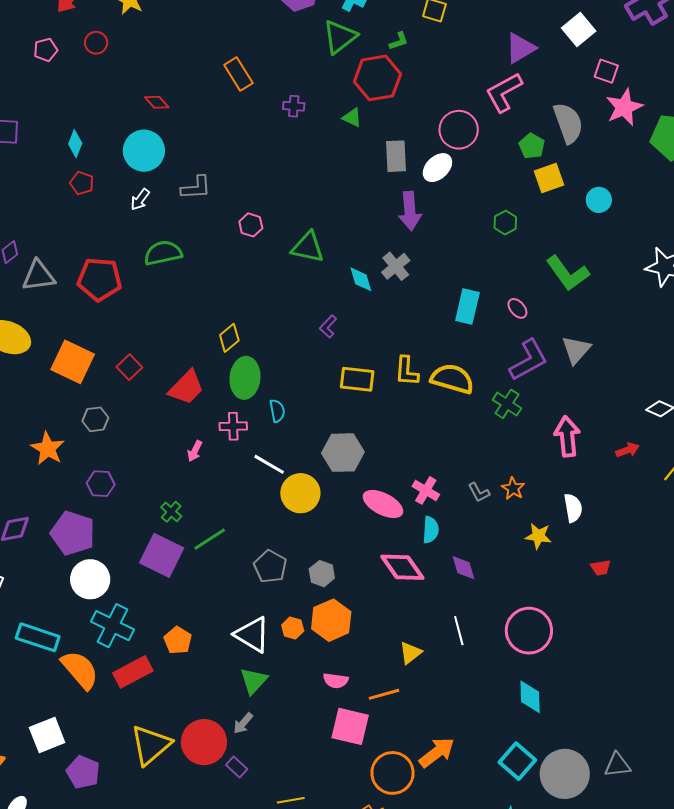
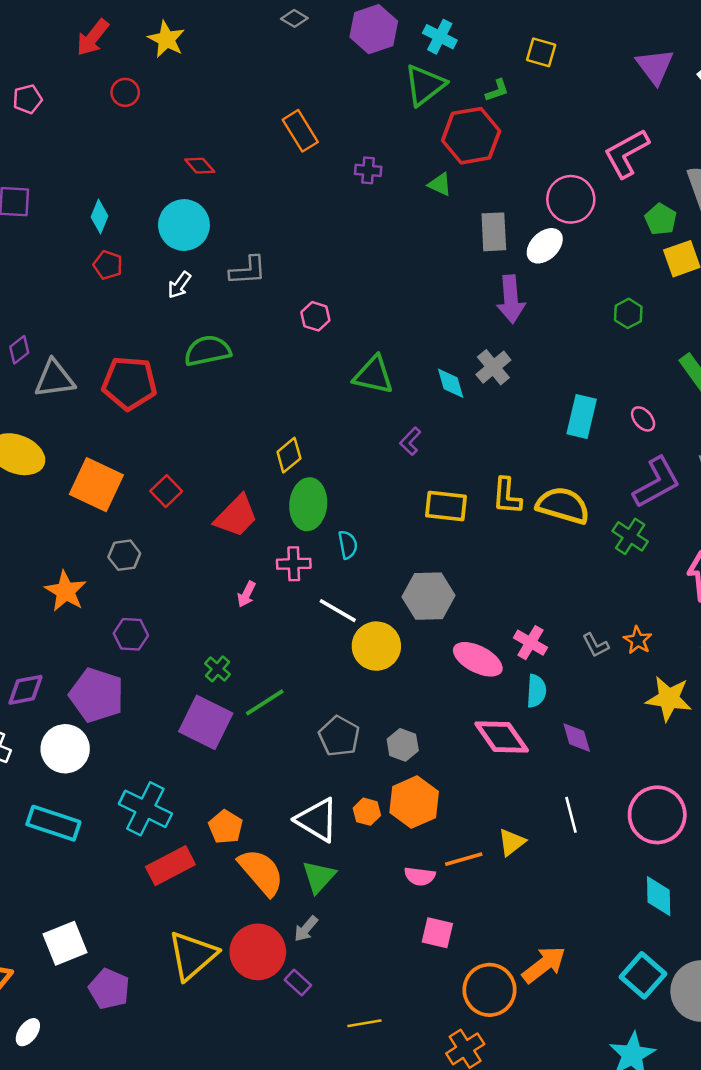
purple triangle: (520, 48) -> (655, 66), moved, turned -36
pink pentagon: (46, 50) -> (28, 99), moved
green triangle: (308, 247) -> (374, 375), moved
yellow star: (538, 536) -> (669, 699), size x1.4
white circle: (90, 579) -> (65, 749), moved
orange semicircle: (80, 670) -> (261, 872), moved
orange line: (384, 694) -> (464, 859), moved
pink square: (350, 726) -> (437, 933), size x0.7

